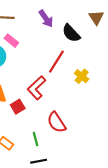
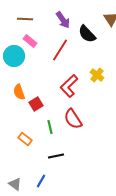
red line: (56, 62) -> (60, 50), moved
red L-shape: (37, 88) -> (69, 86), moved
green line: (36, 139) -> (50, 127), moved

